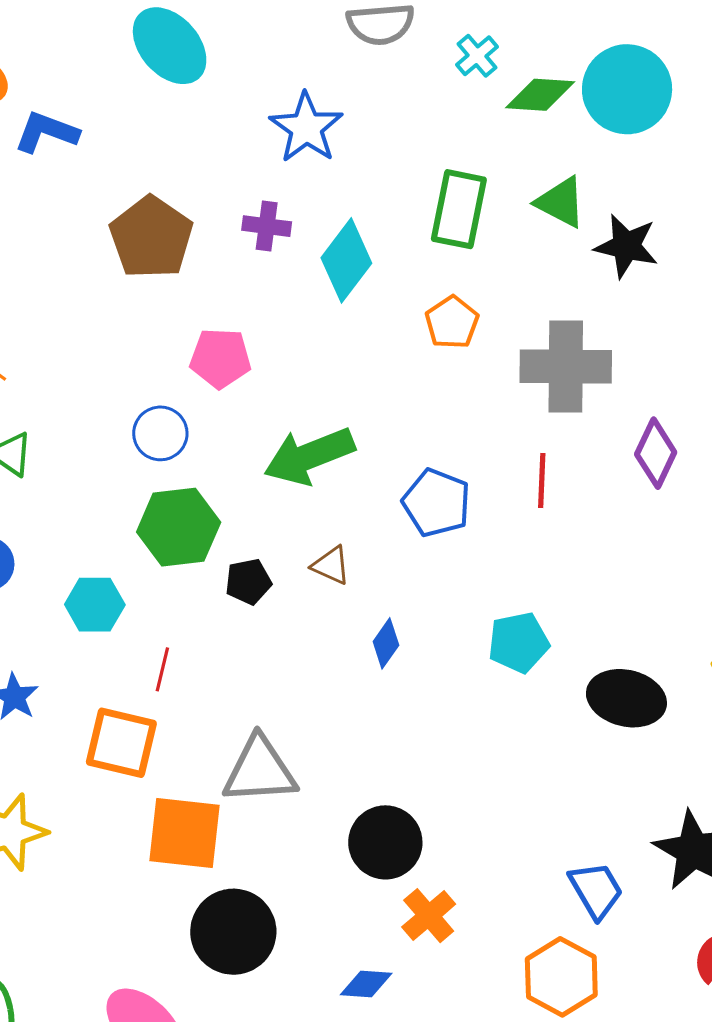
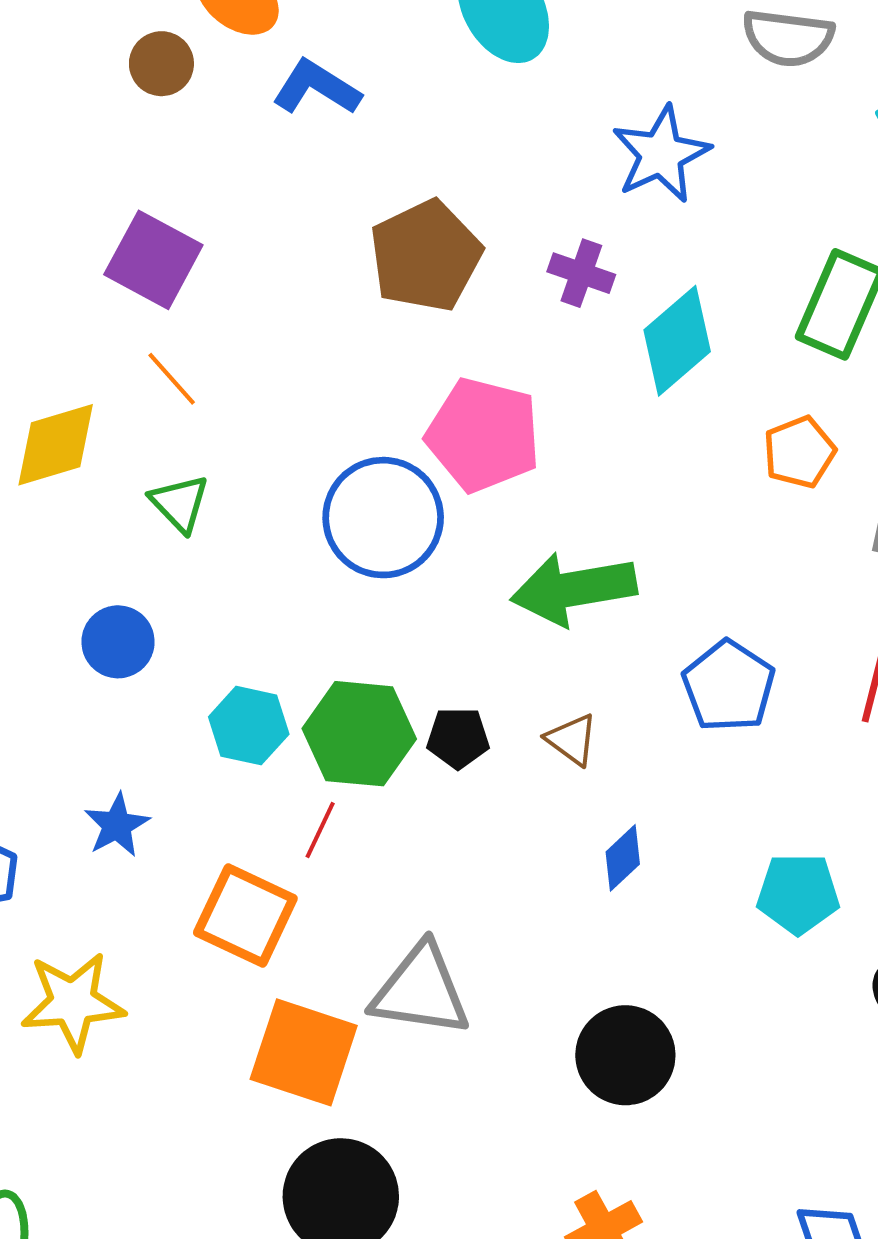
pink pentagon: (220, 358) -> (483, 435), size x1.4
blue circle: (160, 433) -> (383, 518), size x1.6
green hexagon: (179, 527) -> (359, 734), moved
black circle: (385, 842) -> (625, 1055), moved

